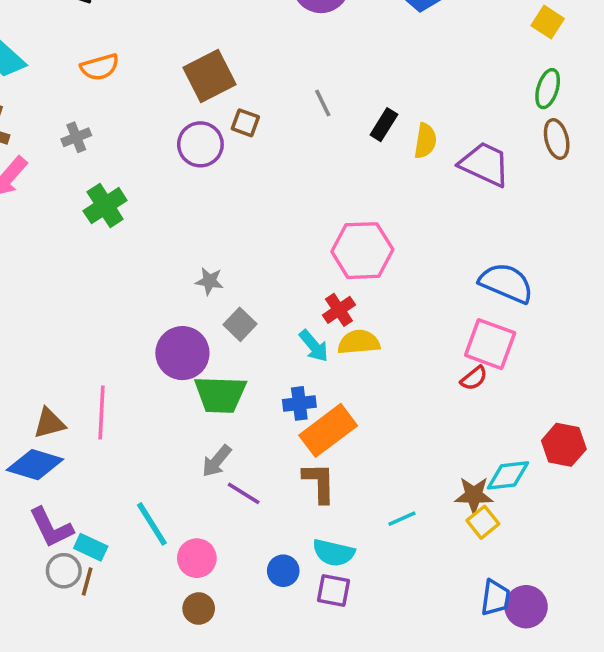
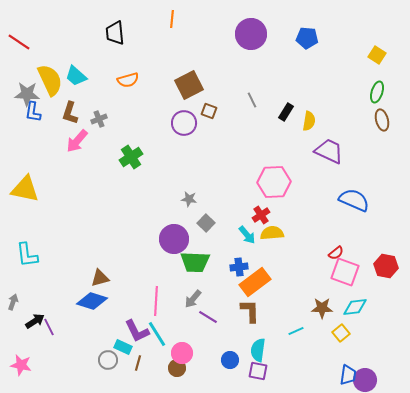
gray cross: (76, 137) -> (99, 119), moved
purple trapezoid: (485, 164) -> (329, 151), moved
pink square: (490, 344) -> (345, 272), moved
pink line: (101, 412) -> (156, 301), moved
red hexagon: (564, 445) -> (386, 266), moved
brown star: (474, 495) -> (322, 308), moved
purple L-shape: (51, 528) -> (137, 331), moved
cyan semicircle: (334, 553) -> (258, 350), turned 85
brown line: (87, 582) -> (138, 363), moved
brown circle: (199, 608) -> (177, 368), moved

